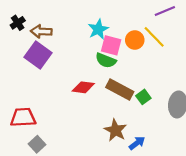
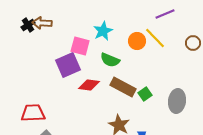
brown arrow: (41, 31) -> (42, 23), moved
pink square: (111, 45) -> (80, 46), moved
purple square: (38, 55) -> (68, 65), moved, turned 30

